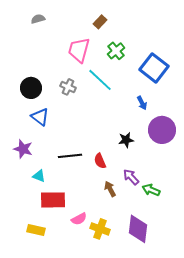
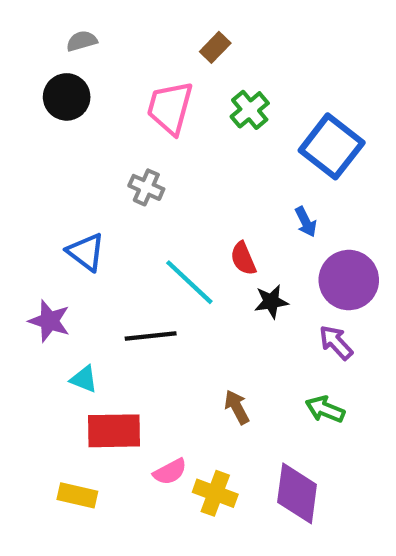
cyan line: (100, 80) -> (189, 282), moved
black circle: (31, 88) -> (67, 97), moved
red semicircle: (100, 161) -> (243, 258), moved
purple arrow: (131, 177) -> (336, 342), moved

